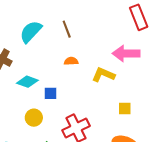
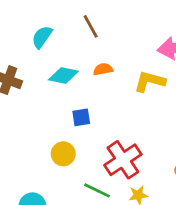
cyan semicircle: (31, 32) -> (42, 37), size x0.7
cyan diamond: (27, 82) -> (63, 75), moved

